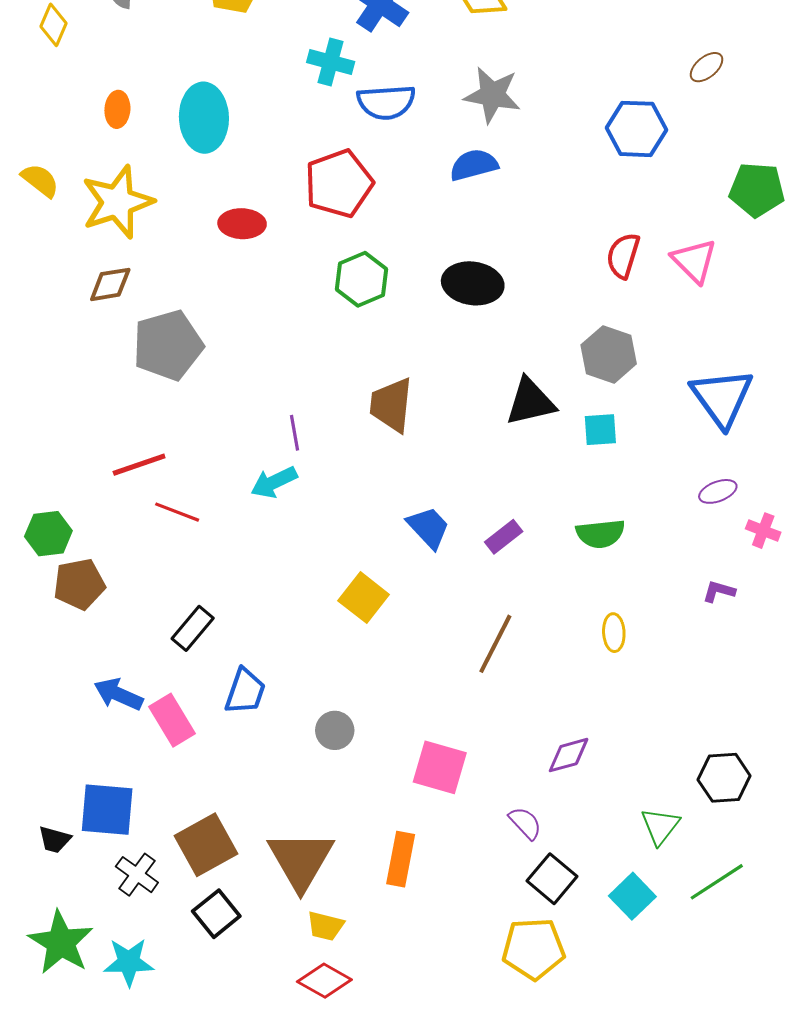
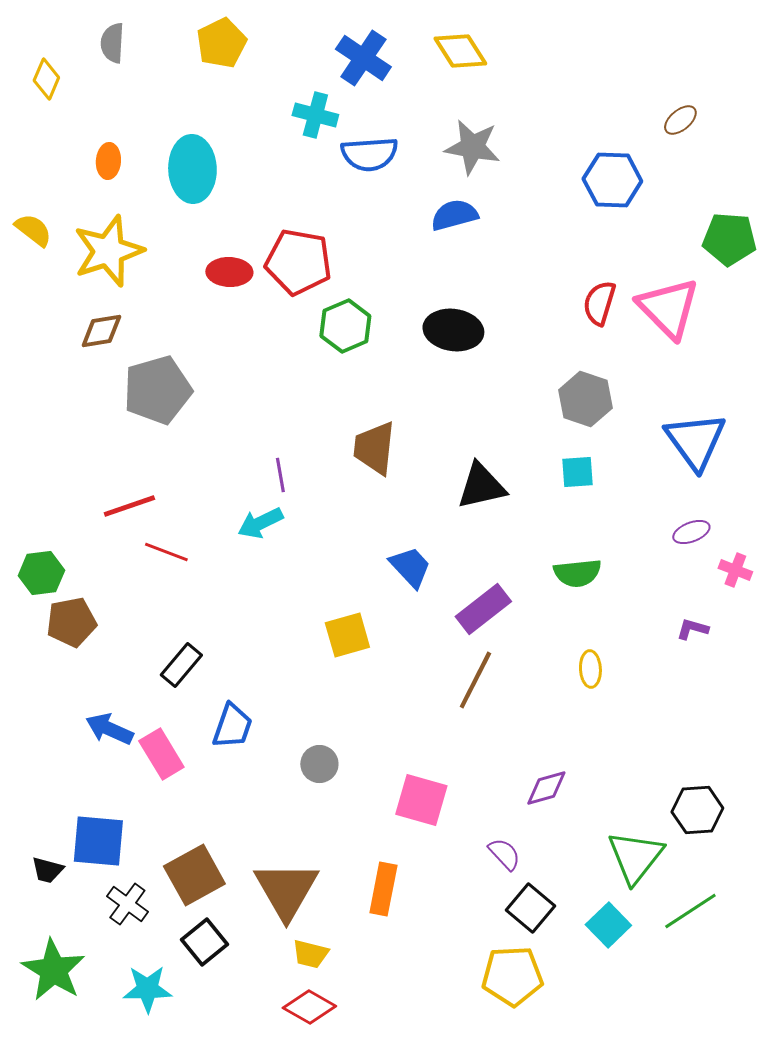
red pentagon: (339, 184) -> (298, 262), moved, turned 30
pink triangle: (694, 261) -> (668, 308), size x1.4
black triangle: (530, 402) -> (481, 486), moved
purple rectangle: (504, 537) -> (483, 609), moved, size x1.5
yellow square: (364, 598) -> (347, 635), turned 36
green triangle: (660, 826) -> (635, 857), size x1.5
cyan star: (129, 962) -> (147, 989), moved

